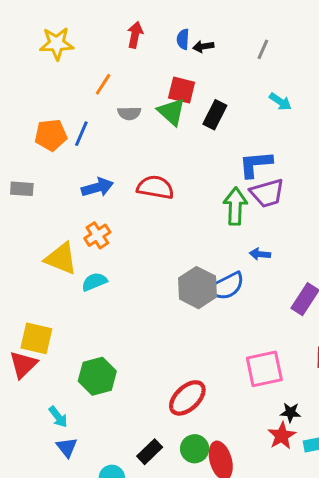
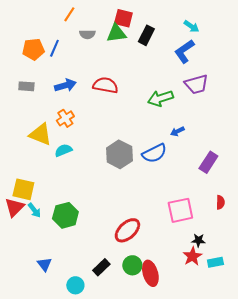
green triangle: (171, 112) -> (116, 33), turned -50
blue L-shape: (256, 164) -> (184, 51), moved, turned -30
gray rectangle: (22, 189) -> (26, 86), moved
purple trapezoid: (267, 193) -> (196, 84), moved
green arrow: (235, 206) -> (160, 98), turned -110
blue arrow: (260, 254) -> (177, 131), turned -32
gray hexagon: (198, 288) -> (119, 154), moved
cyan arrow: (58, 417) -> (34, 210), moved

